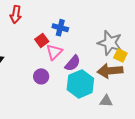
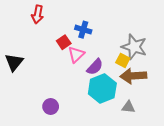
yellow square: (120, 55) -> (123, 60), moved
purple circle: (41, 76) -> (51, 107), moved

